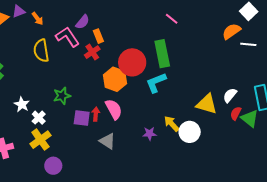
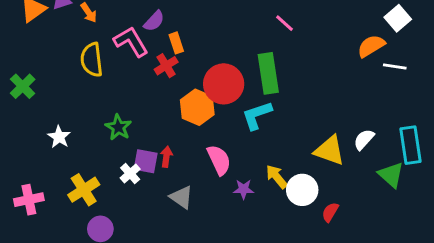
green star: (62, 96) -> (118, 127), turned -30
pink semicircle: (114, 109) -> (219, 160), moved
red semicircle: (236, 113) -> (330, 212), moved
white cross: (39, 118) -> (130, 174), moved

